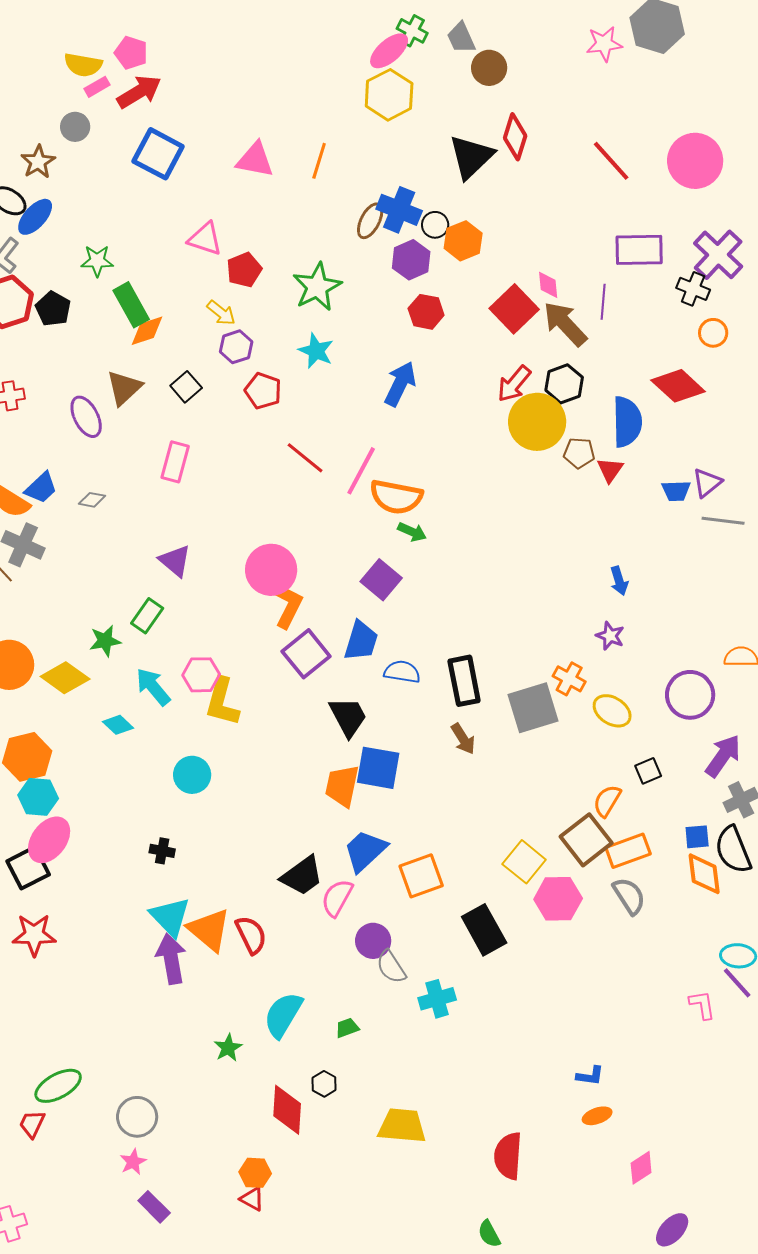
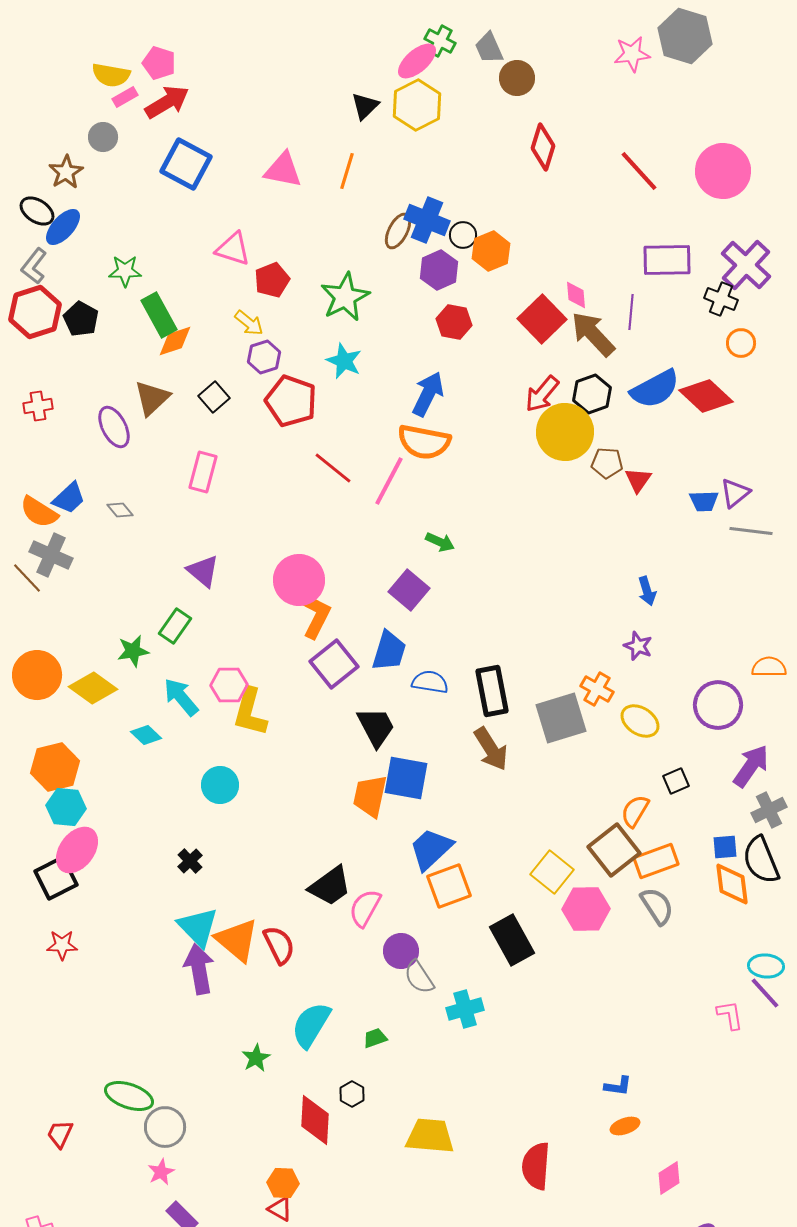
black triangle: (471, 157) -> (365, 106), moved, size x0.6
red pentagon: (263, 391) -> (291, 401), size x1.4
blue semicircle: (627, 422) -> (655, 389), moved, turned 63
orange semicircle: (396, 497) -> (424, 442), moved
gray diamond: (92, 500) -> (120, 510), turned 40
brown arrow: (463, 739) -> (491, 749), size x1.4
black cross: (162, 851) -> (190, 861), turned 35
blue trapezoid: (365, 851) -> (431, 849), moved
red star: (34, 935) -> (62, 945), size x0.7
green ellipse: (58, 1086) -> (129, 1096), moved, turned 48

